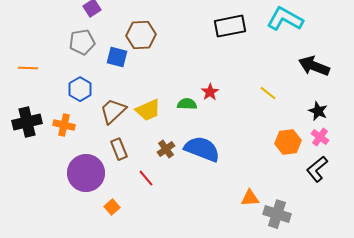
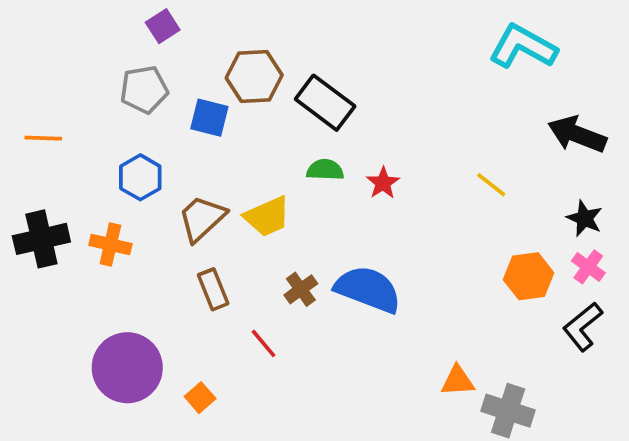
black rectangle: (230, 26) -> (325, 103), moved, turned 48
green semicircle: (187, 104) -> (325, 170), moved
purple circle: (86, 173) -> (127, 368), moved

